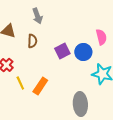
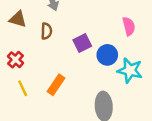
blue circle: (83, 52) -> (107, 55), moved
yellow line: (20, 83) -> (23, 88), moved

